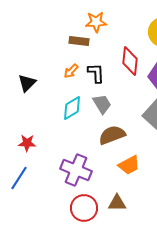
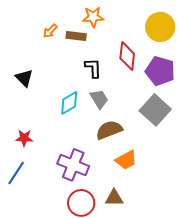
orange arrow: (71, 71) -> (50, 31), moved
black triangle: (27, 83) -> (24, 78), turned -30

